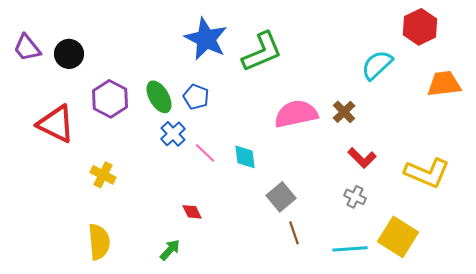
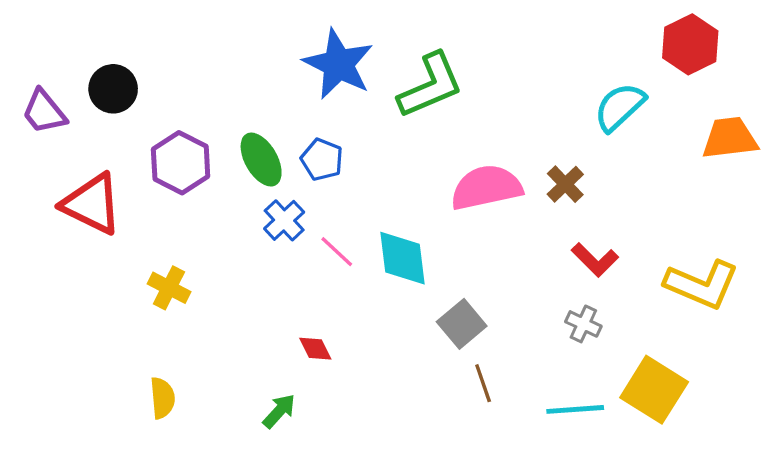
purple trapezoid: (27, 48) -> (44, 112), moved
cyan diamond: (245, 157) -> (403, 258), size x1.4
yellow semicircle: (99, 242) -> (162, 398), size x0.7

